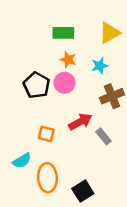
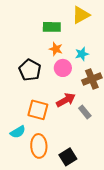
yellow triangle: (110, 33) -> (81, 15), moved
pink circle: (65, 83) -> (63, 68), moved
orange square: (46, 134) -> (38, 110), size x1.5

